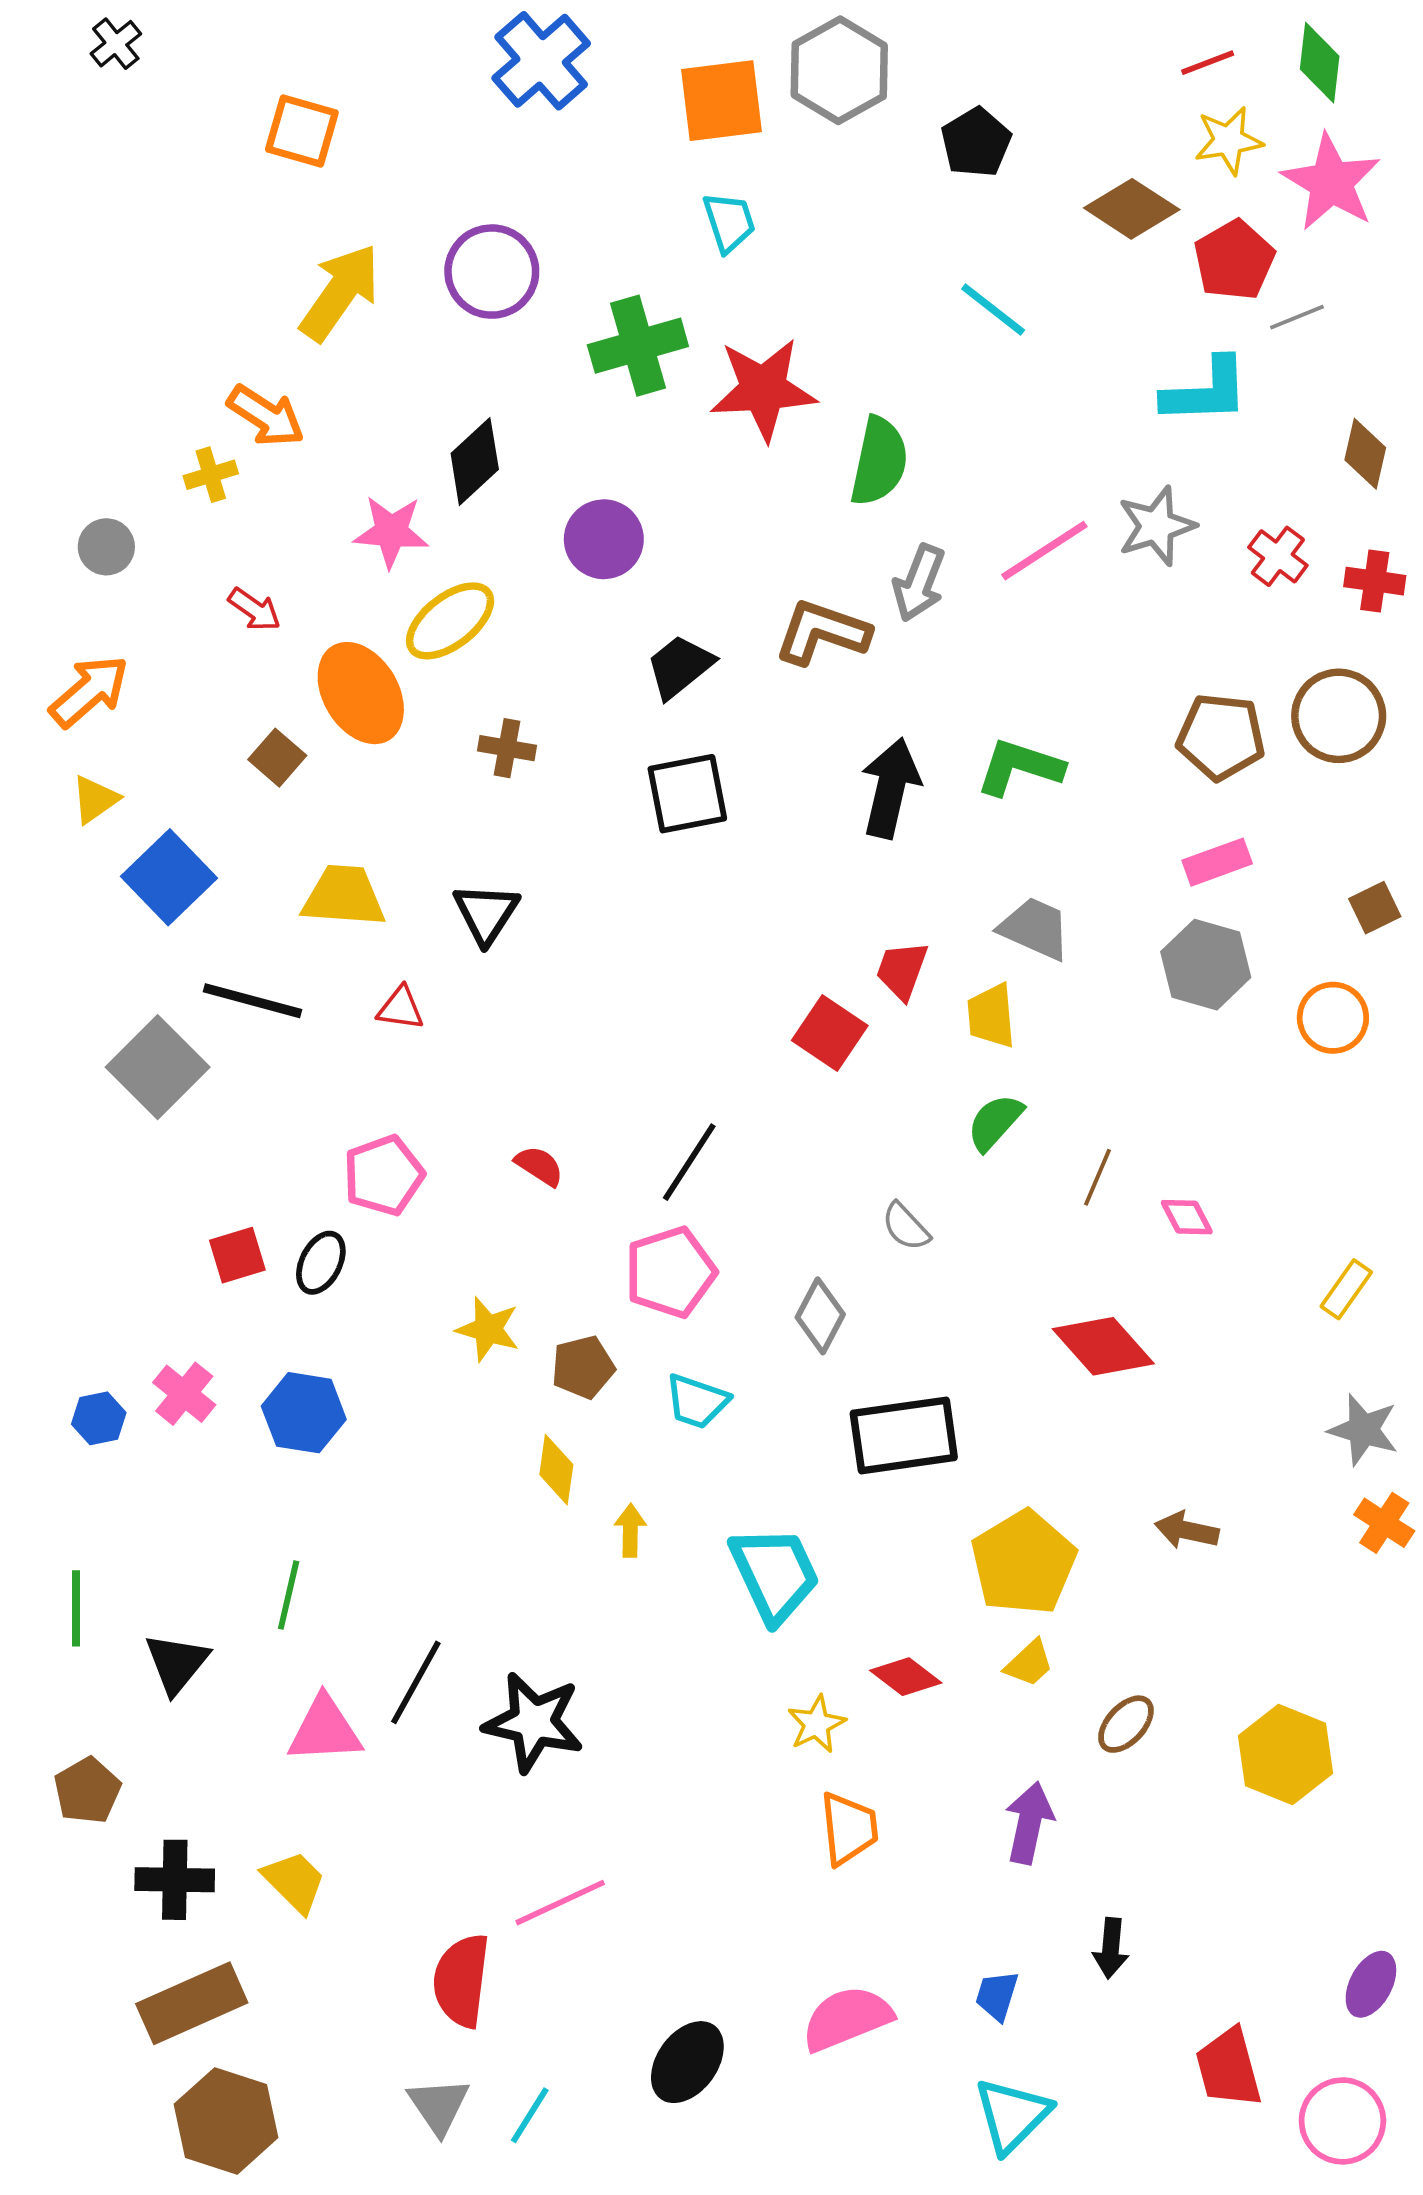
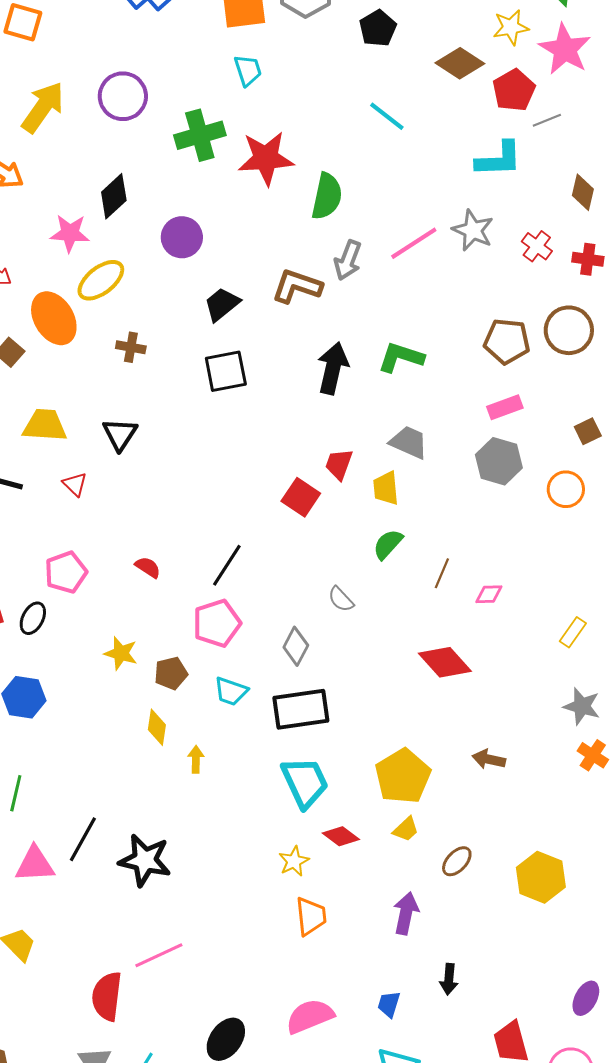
gray star: (1156, 526) -> (473, 230), turned -30
red triangle: (401, 1008) -> (75, 484), turned 36
pink diamond: (1187, 1217) -> (489, 594), turned -64
black rectangle: (904, 1435) -> (301, 709), moved
cyan trapezoid: (775, 1574) -> (305, 782), moved

